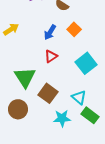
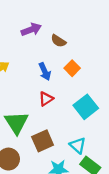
blue arrow: (50, 32) -> (45, 72), turned -56
brown square: (48, 93) -> (43, 141), turned 30

